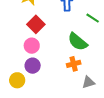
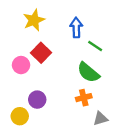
green line: (93, 18) -> (95, 46), moved
pink circle: (32, 46) -> (21, 65), moved

